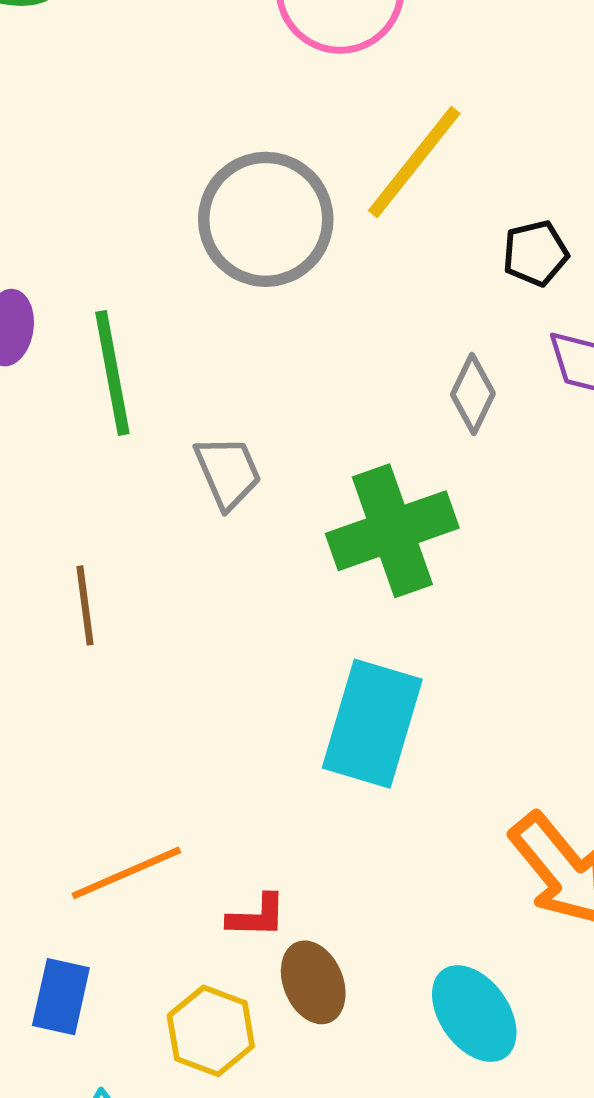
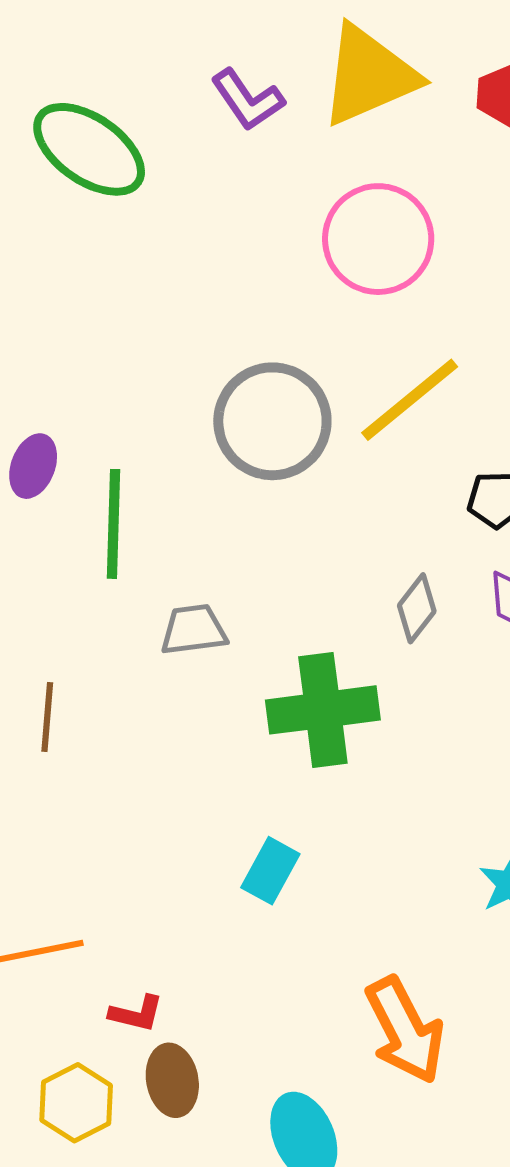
gray trapezoid: (228, 472) -> (194, 630), turned -86
cyan rectangle: (372, 724) -> (270, 871), size x0.6

